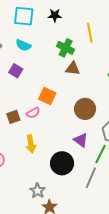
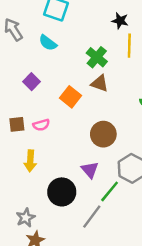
black star: (55, 15) -> (120, 21), moved
purple square: (16, 71) -> (31, 82), moved
orange square: (47, 96) -> (70, 97), moved

